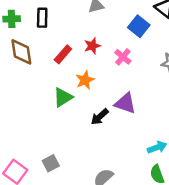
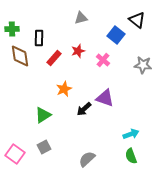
black rectangle: (42, 18) -> (39, 38), moved
orange star: (85, 80) -> (64, 89), moved
green triangle: (63, 97) -> (43, 115), moved

